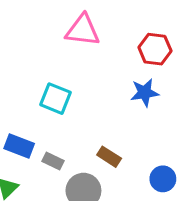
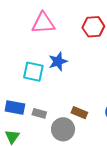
blue star: (145, 93) -> (58, 61), moved
brown rectangle: (109, 157) -> (79, 113), moved

